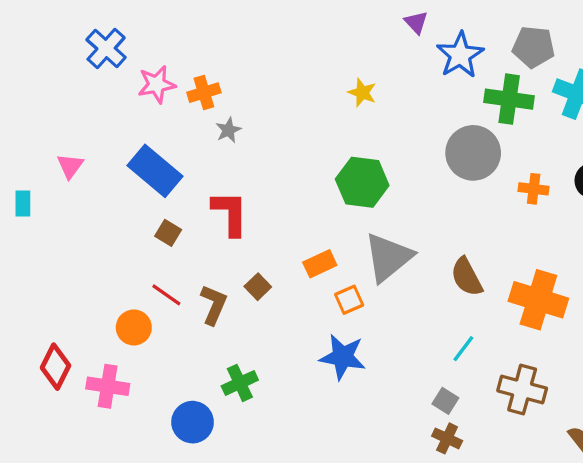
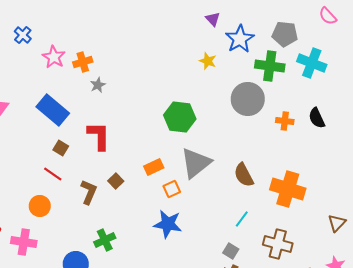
blue cross: (106, 48) -> (23, 35), size x0.7
pink star: (157, 84) -> (54, 57), turned -30
yellow star: (362, 93) -> (208, 61), moved
red line: (166, 295) -> (53, 174), moved

